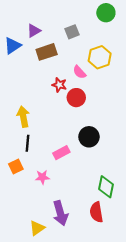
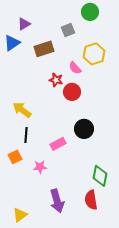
green circle: (106, 13) -> (90, 12), moved
purple triangle: (34, 31) -> (24, 24), moved
yellow arrow: (23, 117) -> (22, 110), turned -42
yellow triangle: (37, 228) -> (20, 215), moved

